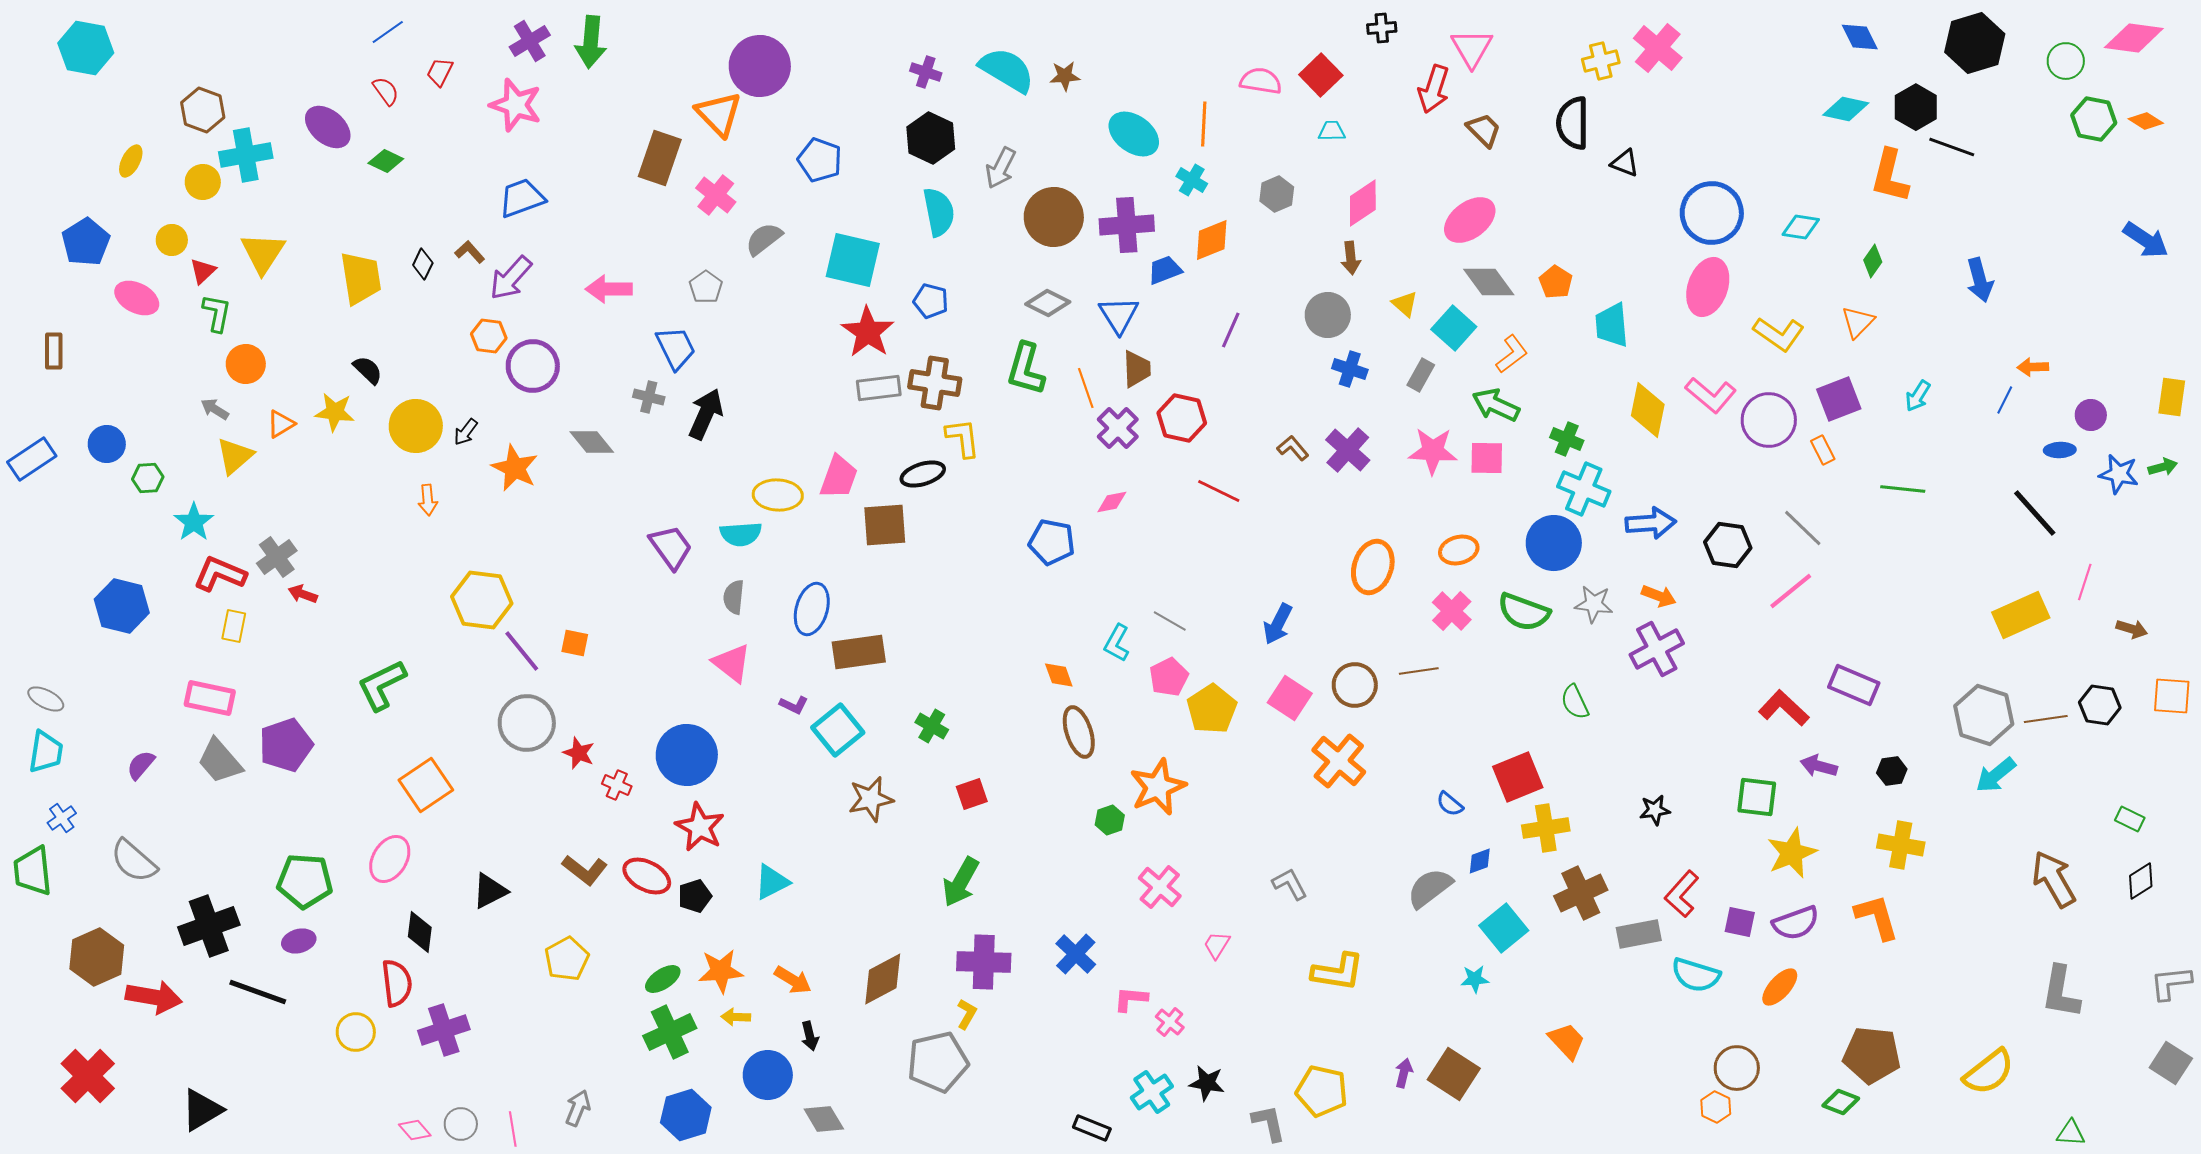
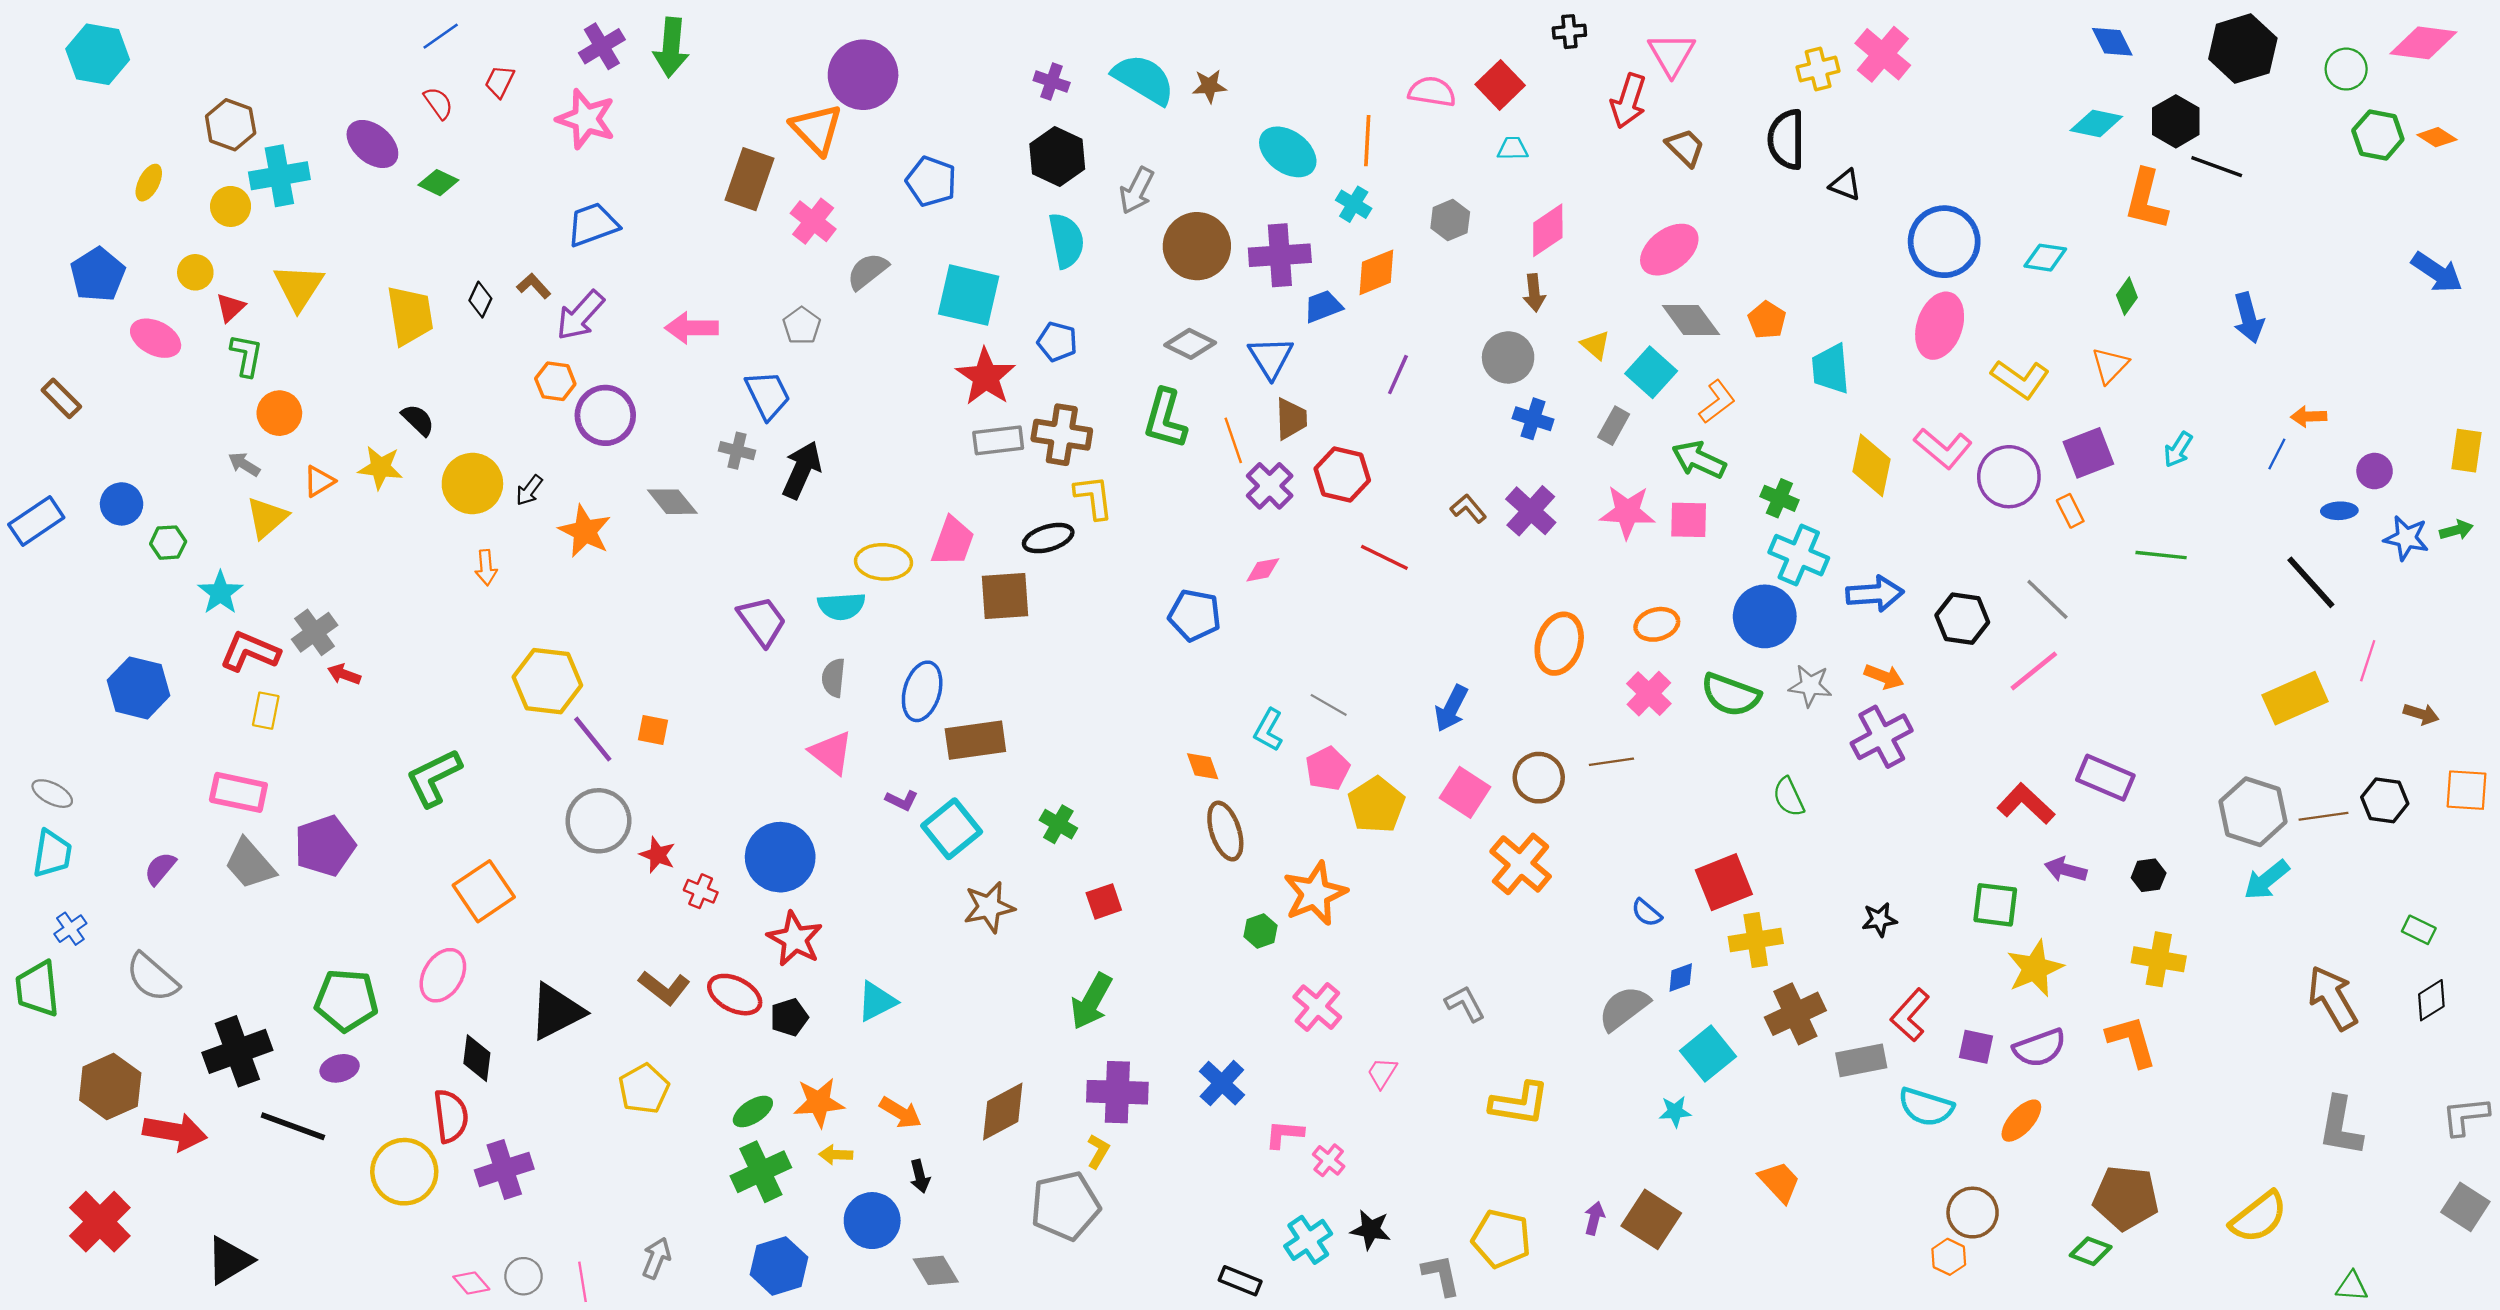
brown rectangle: (54, 351) -> (61, 398), turned -45
black triangle: (490, 891) -> (556, 1012), size x1.4
yellow circle: (356, 1032) -> (404, 1172), size x1.5

